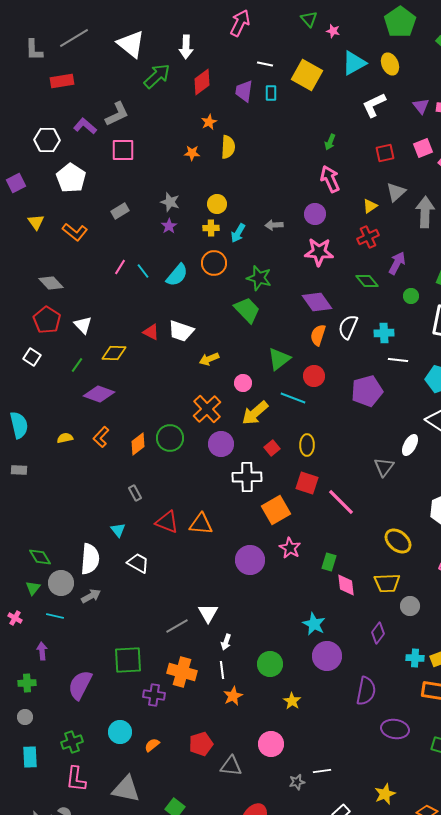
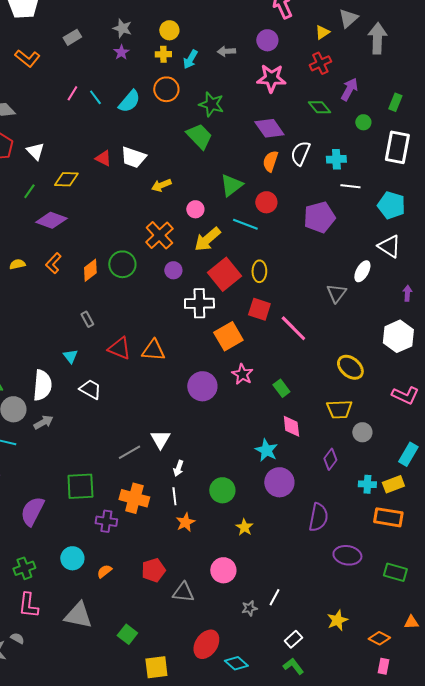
purple circle: (221, 444) -> (173, 270), size x0.7
red square: (272, 448) -> (224, 274), size x2.0
green rectangle: (329, 562) -> (281, 388), turned -54
pink diamond: (346, 585) -> (291, 426), moved
white line: (322, 771) -> (274, 597), turned -54

